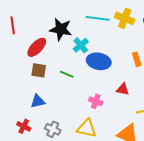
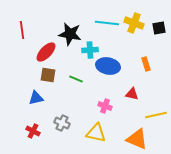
cyan cross: (81, 45) -> (90, 50), turned 35
blue triangle: (38, 101) -> (36, 98), moved
gray cross: (53, 129) -> (62, 123), moved

